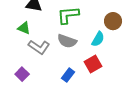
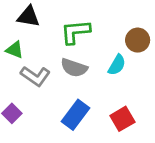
red square: (93, 64) -> (122, 119), moved
blue rectangle: (68, 75) -> (75, 115), size x1.5

